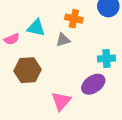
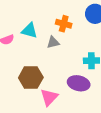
brown hexagon: (27, 70) -> (31, 78), moved
purple ellipse: (93, 84) -> (79, 83), turned 45

